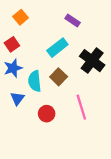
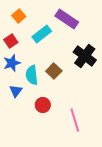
purple rectangle: (73, 20) -> (67, 19), size x1.6
cyan rectangle: (57, 48) -> (42, 34), moved
pink line: (81, 107) -> (75, 120), moved

